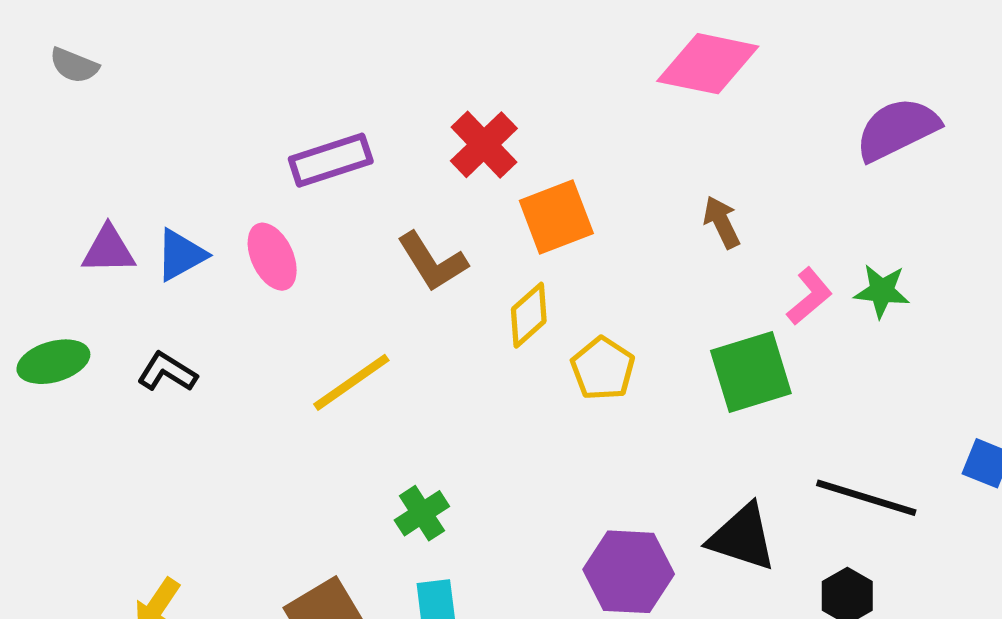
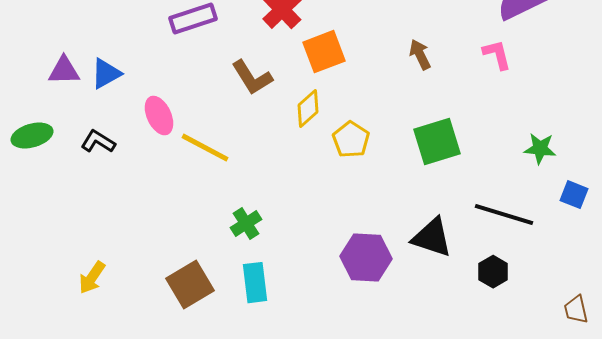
pink ellipse: (272, 257) -> (159, 116), moved
green star: (882, 291) -> (540, 149), moved
pink L-shape: (809, 296) -> (497, 55), moved, turned -64
yellow line: (351, 382) -> (205, 148), turned 63

